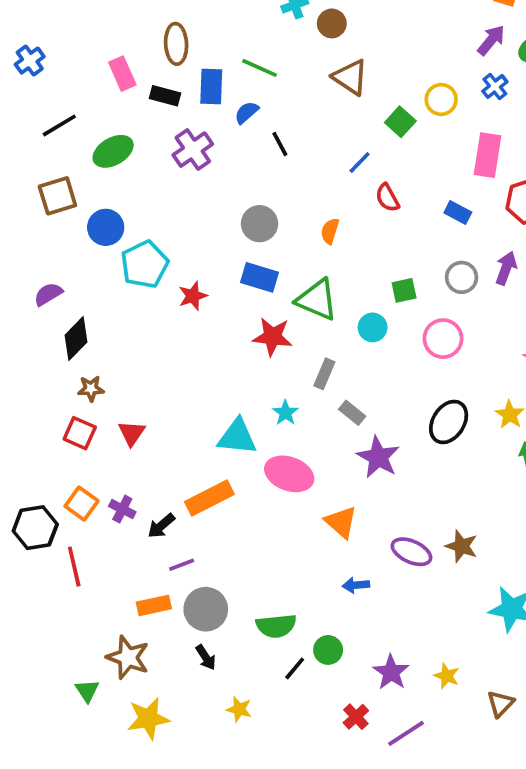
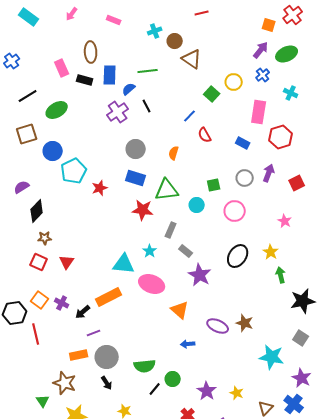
green line: (259, 68) -> (148, 71), moved, turned -30
brown triangle: (350, 77) -> (192, 59), moved
purple cross: (193, 150) -> (118, 112), moved
green triangle: (317, 300) -> (167, 190), turned -30

